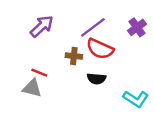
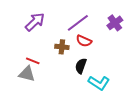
red semicircle: (100, 49) -> (84, 41), size x0.7
black semicircle: (96, 79) -> (81, 66), turned 105
cyan L-shape: (136, 99) -> (99, 83), moved

